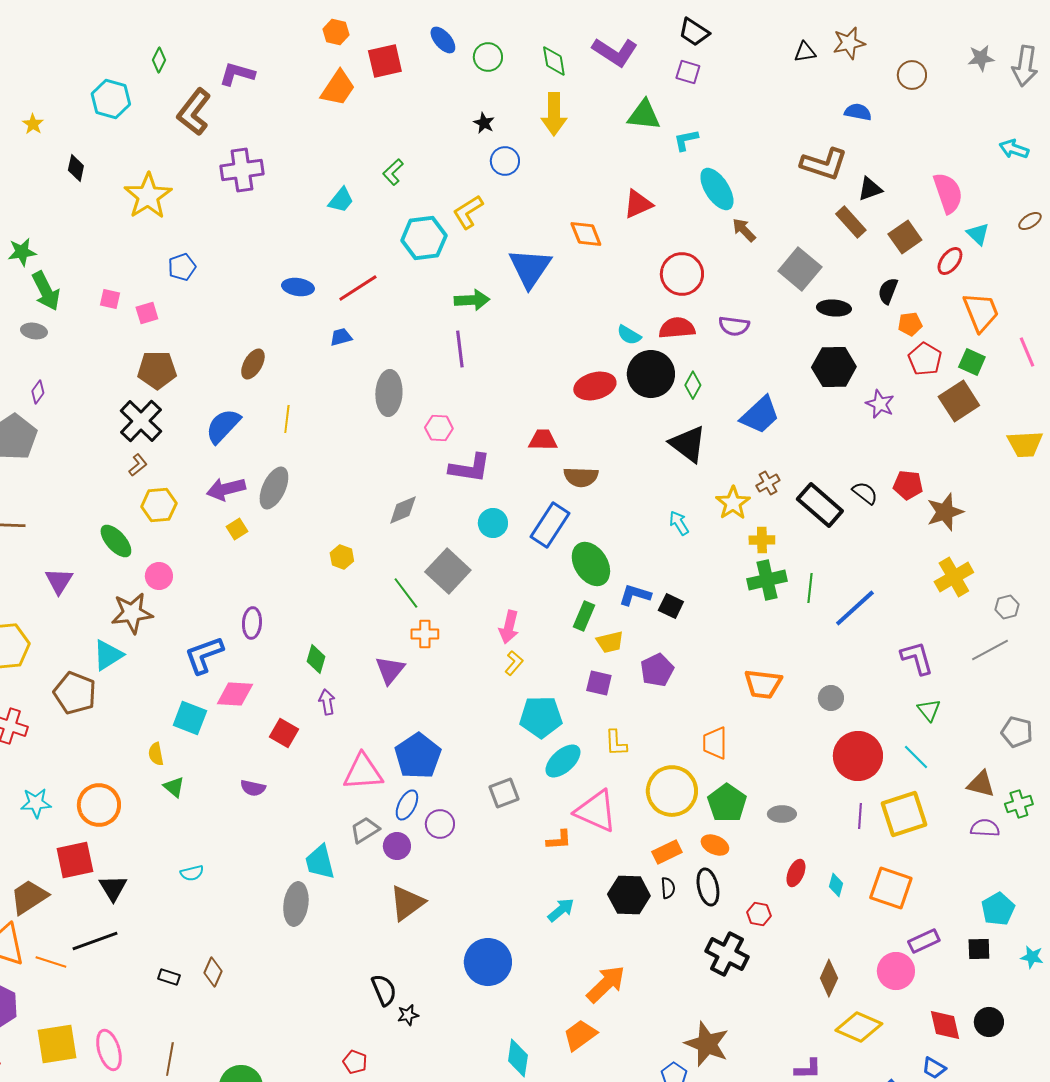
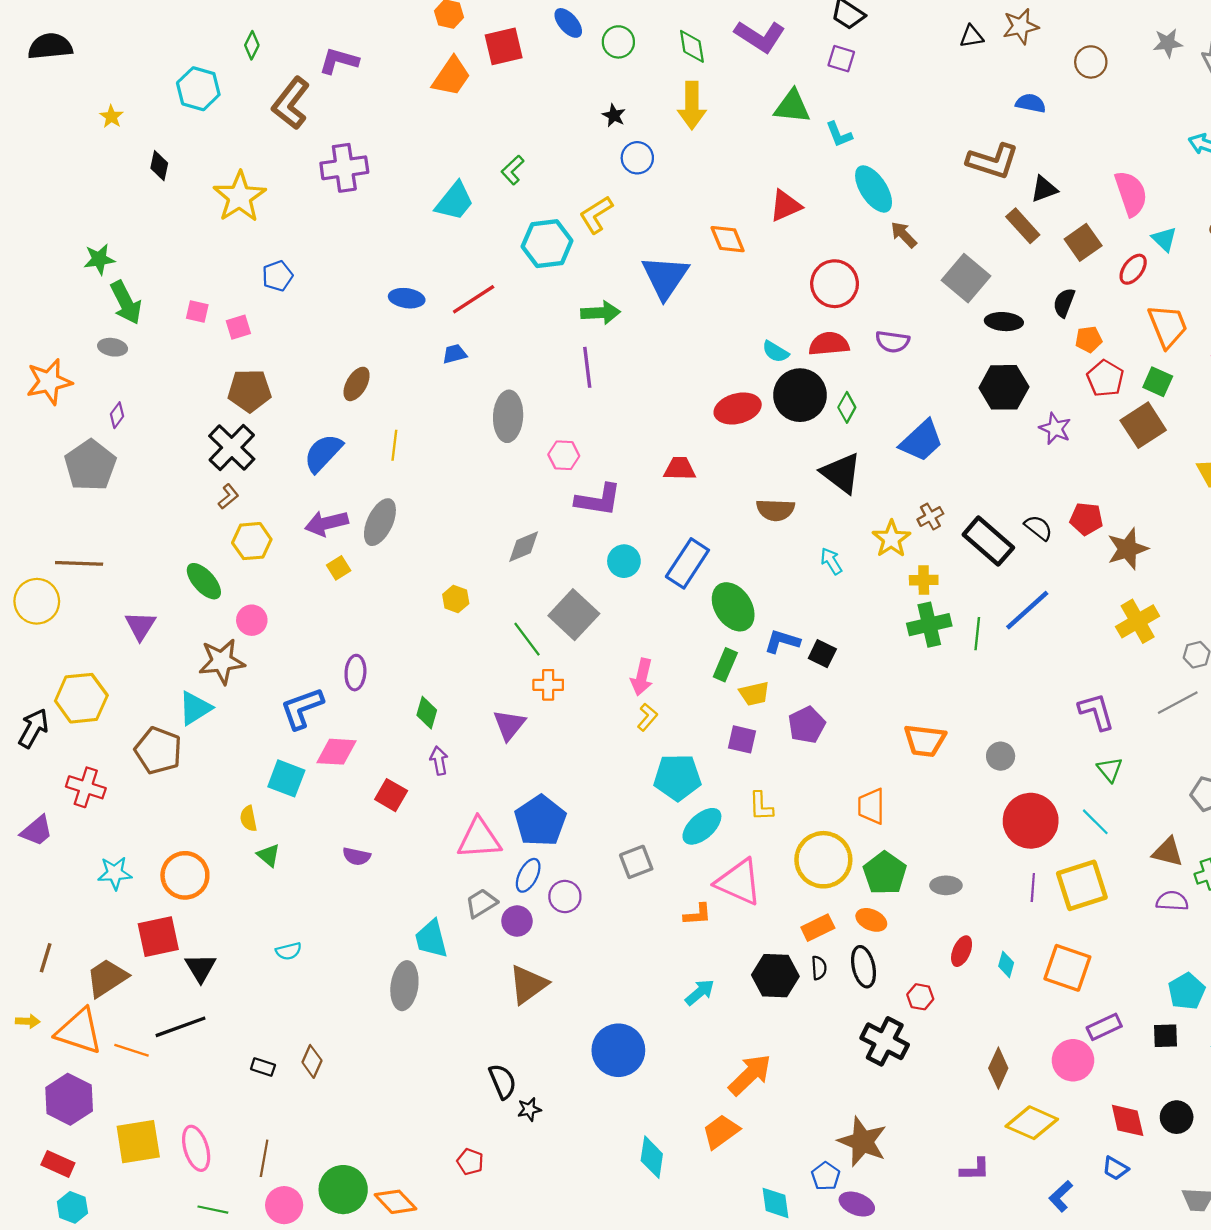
cyan L-shape: (686, 140) -> (839, 134), turned -100
cyan trapezoid: (341, 200) -> (455, 201), size x1.4
brown semicircle: (581, 477) -> (775, 510), moved
blue line: (855, 608) -> (1027, 610), moved

